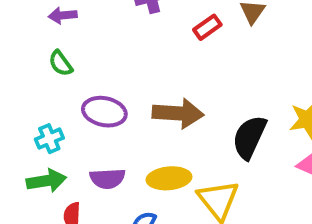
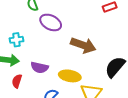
purple ellipse: (104, 112) -> (51, 22), moved

